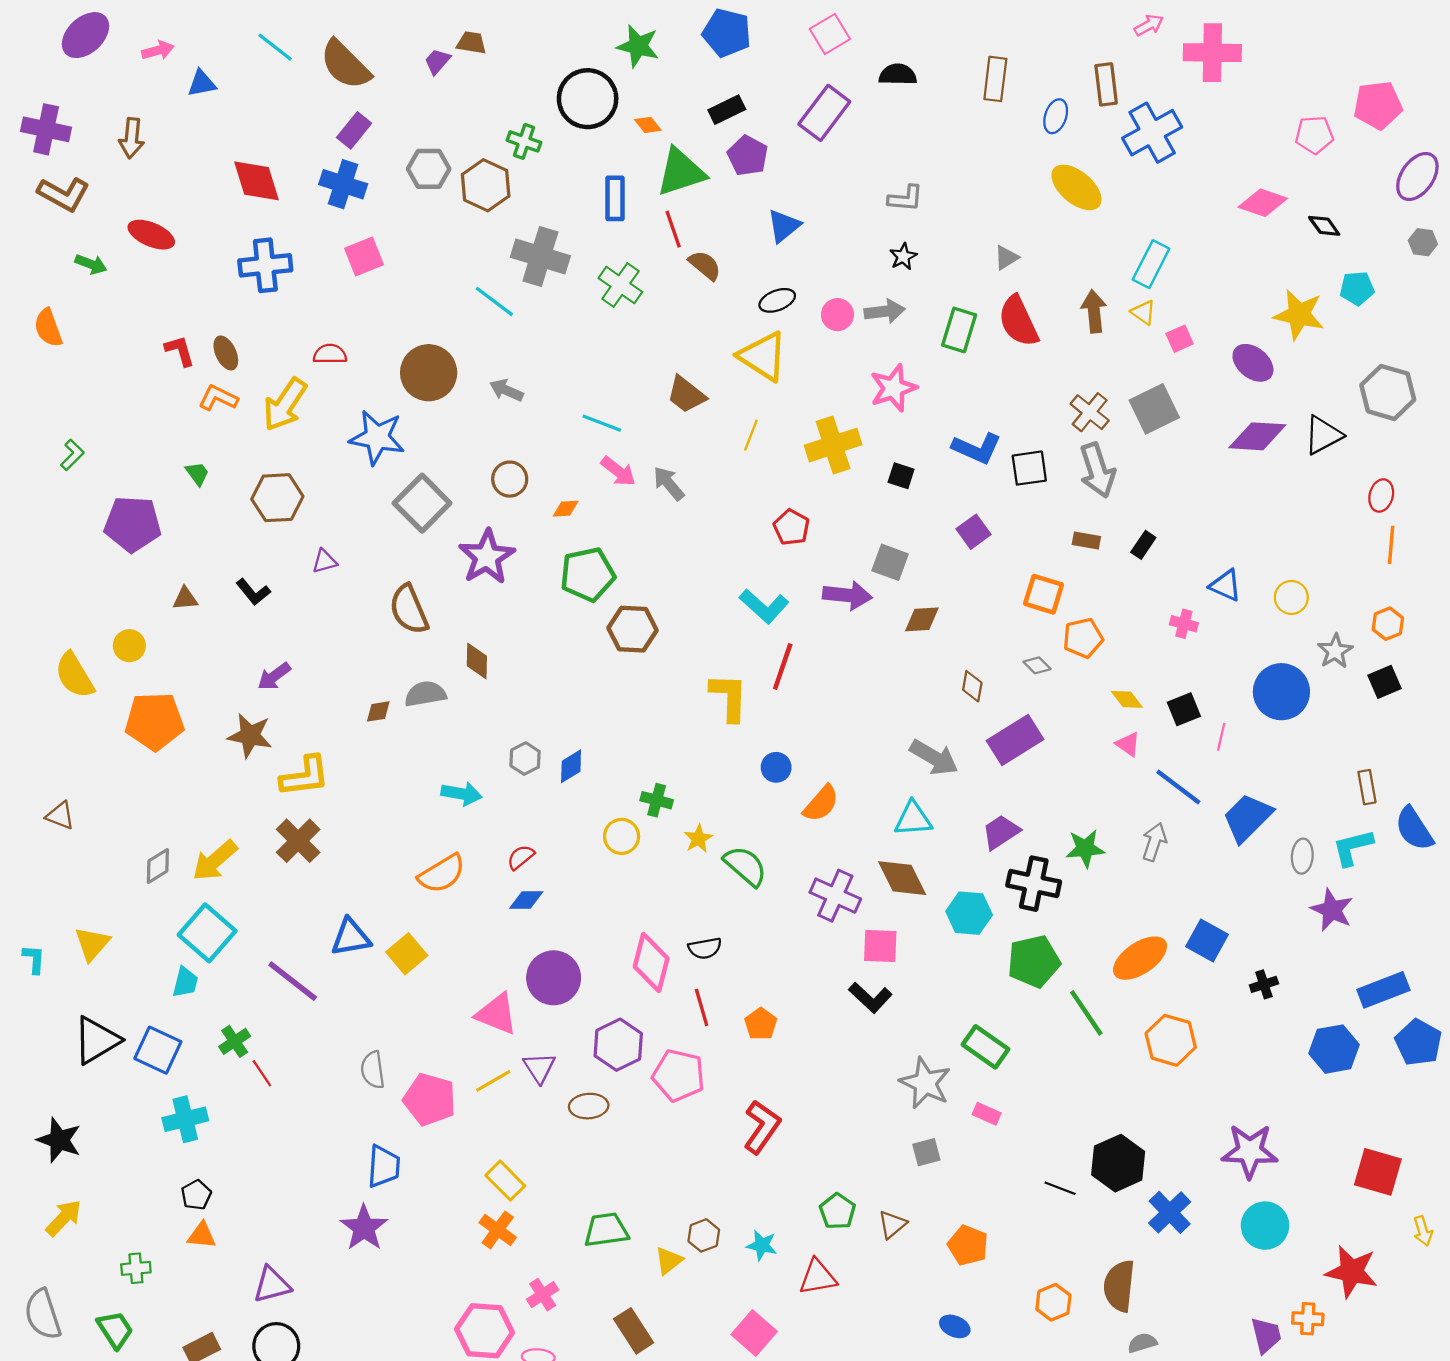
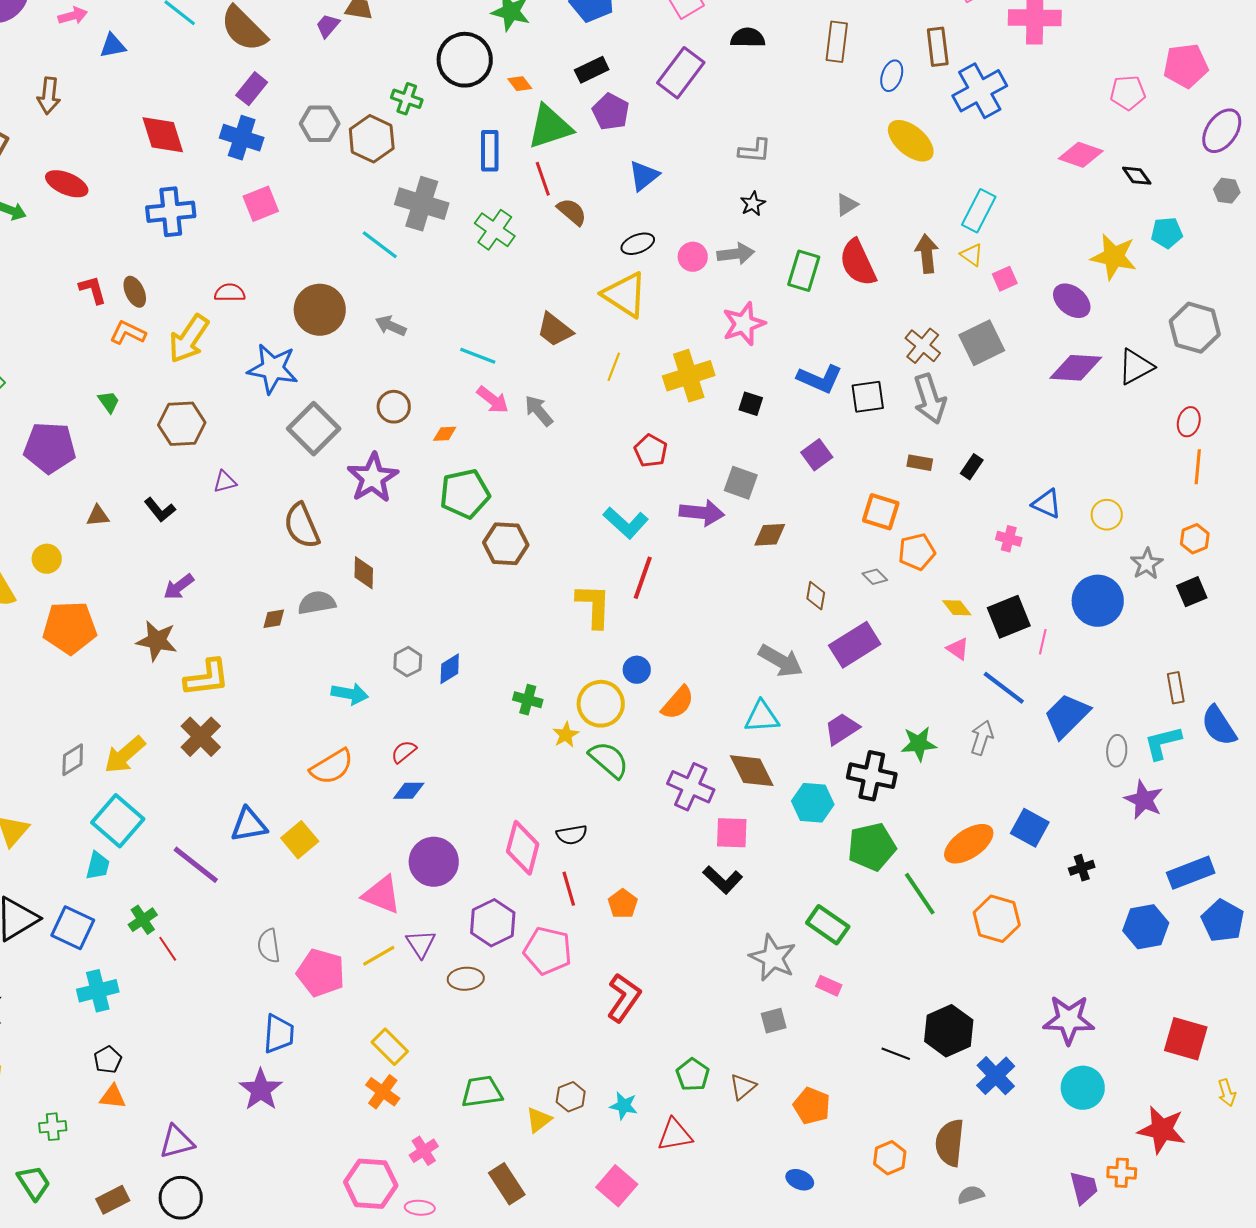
black square: (1184, 709) -> (1009, 617), size x1.4
yellow circle: (622, 836) -> (601, 704), moved, size x1.4

